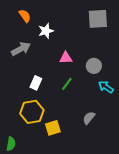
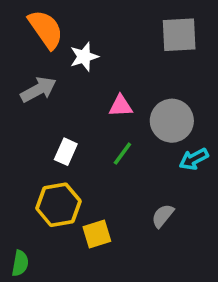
orange semicircle: (25, 16) -> (46, 29), size x1.6
gray circle: (94, 66) -> (172, 121), size x1.5
cyan arrow: (106, 87) -> (194, 159), turned -63

